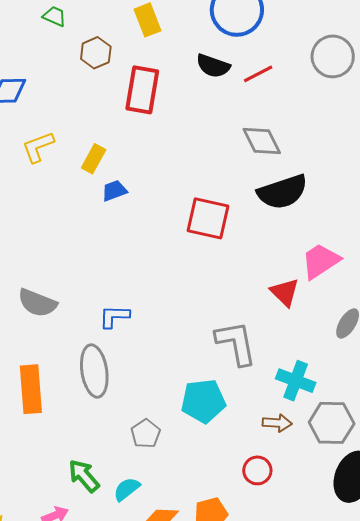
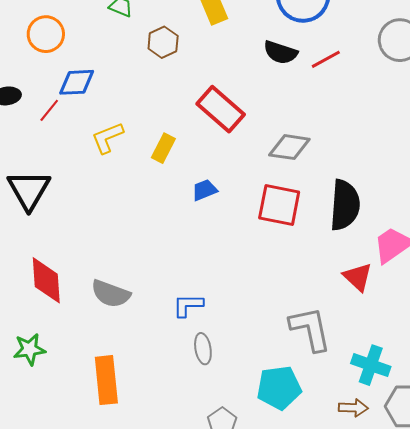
red rectangle: (142, 90) -> (221, 109), moved, turned -57
gray diamond: (262, 141) -> (289, 147), moved, turned -54
blue trapezoid: (114, 191) -> (204, 190), moved
black semicircle: (282, 192) -> (345, 205), moved, turned -66
gray ellipse: (94, 371) -> (203, 349), moved, size x0.6

